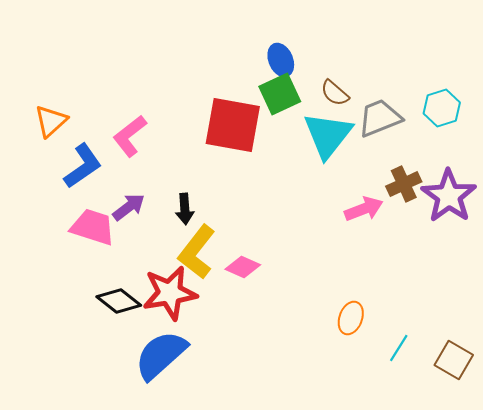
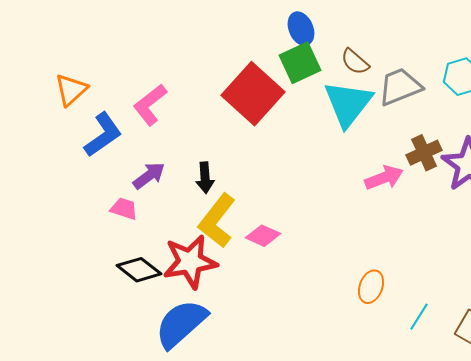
red square: (233, 125) -> (253, 94), turned 32
pink trapezoid: (93, 227) -> (124, 209), moved, size x0.6

